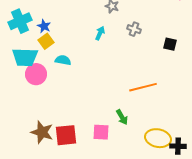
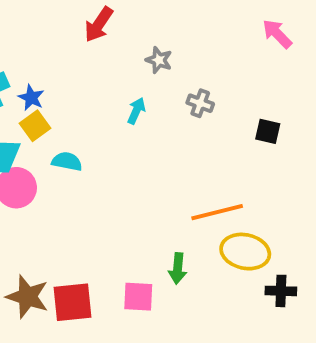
green arrow: (122, 117) -> (178, 268), turned 35
yellow ellipse: (158, 138) -> (245, 252), moved
black cross: (178, 146) -> (281, 291), moved

